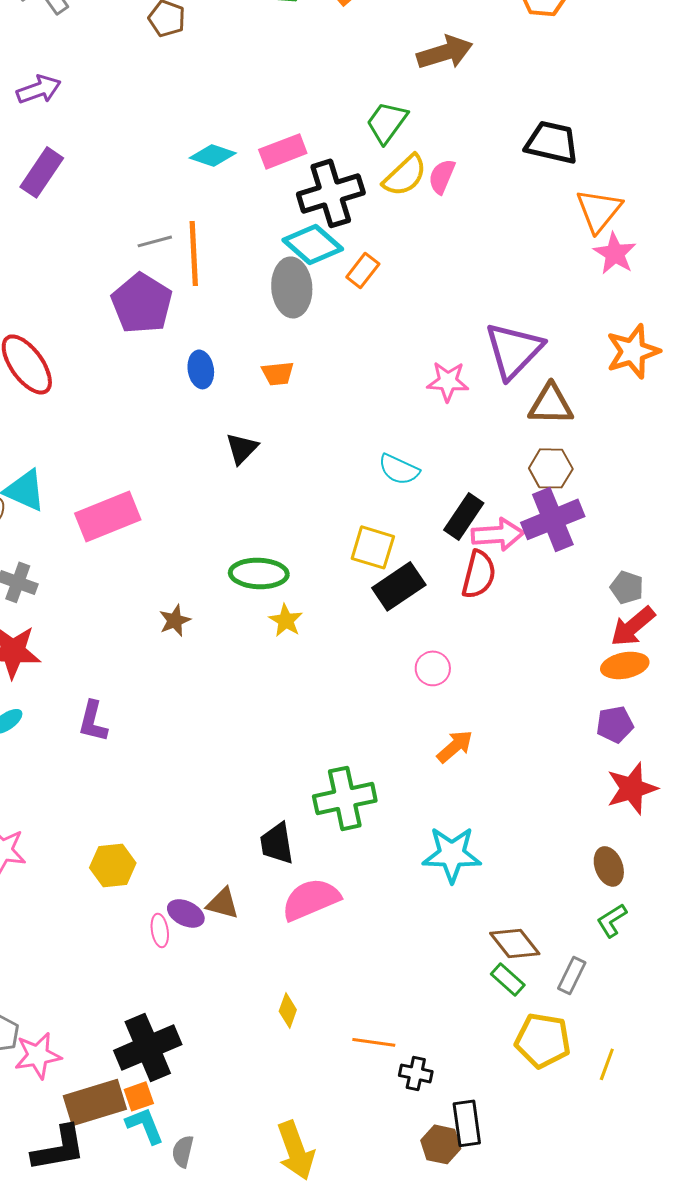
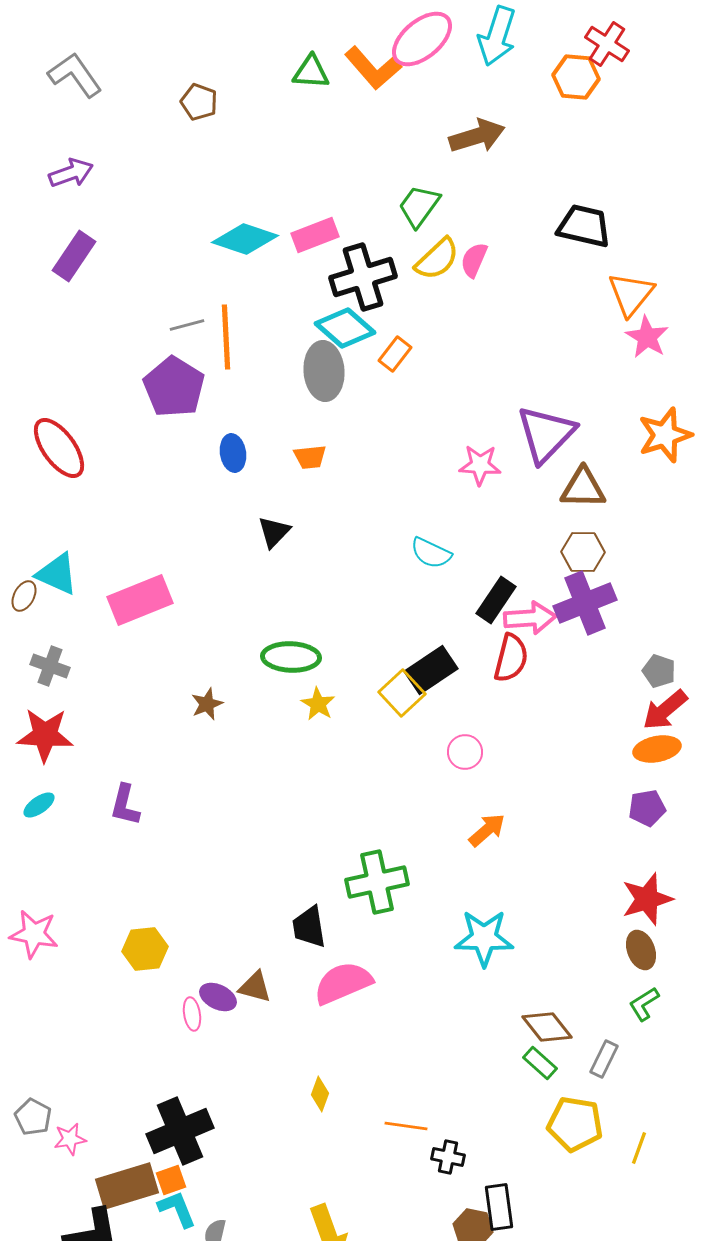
cyan diamond: (213, 155) -> (245, 239), size x1.4
yellow square: (373, 547) -> (402, 693), moved, turned 30
red star: (632, 788) -> (647, 899), moved
pink star: (38, 1055) -> (70, 1139), size x0.7

